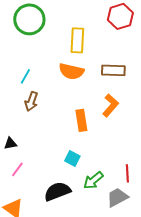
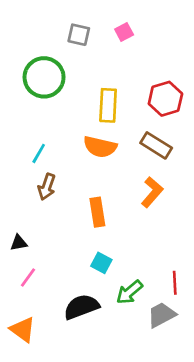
red hexagon: (120, 16) -> (165, 99), moved
brown rectangle: (113, 70) -> (156, 145), turned 30
orange rectangle: (81, 120) -> (97, 212), moved

